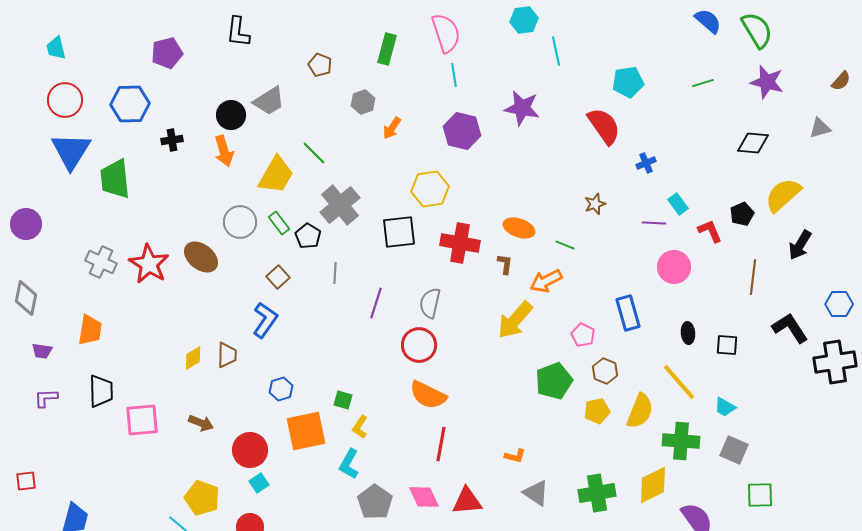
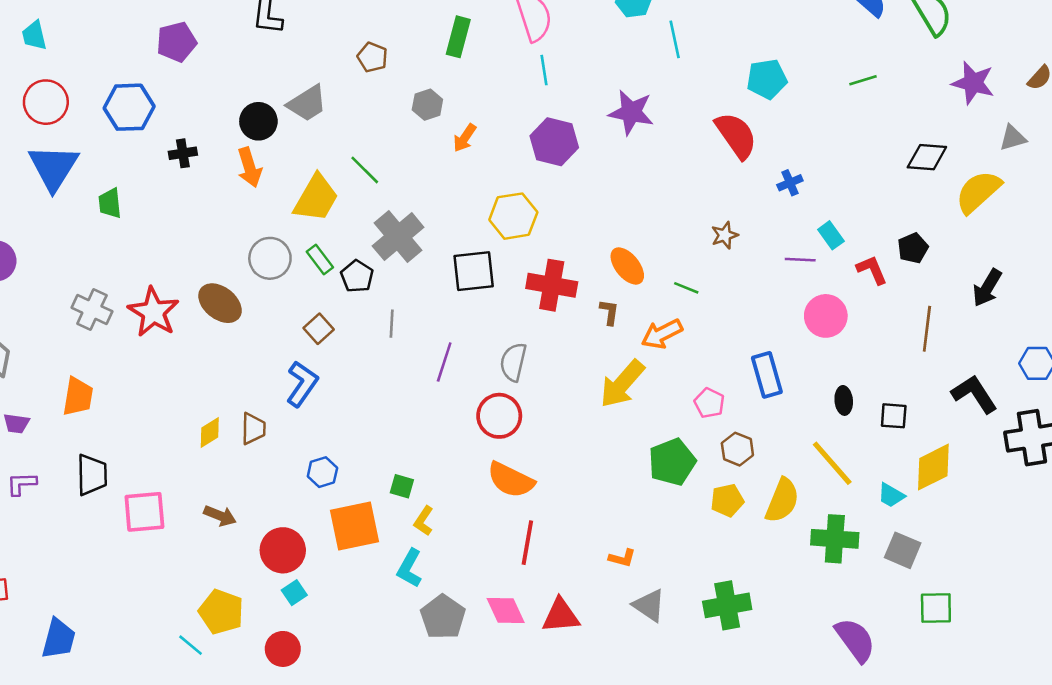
purple star: (767, 82) -> (973, 83), moved
green trapezoid: (115, 179) -> (110, 203), size x0.6
yellow semicircle: (783, 195) -> (978, 192), moved
orange ellipse: (519, 228) -> (627, 266), turned 32
yellow diamond: (653, 485) -> (933, 467), moved

